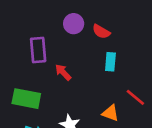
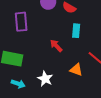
red arrow: (63, 72) -> (56, 46), moved

